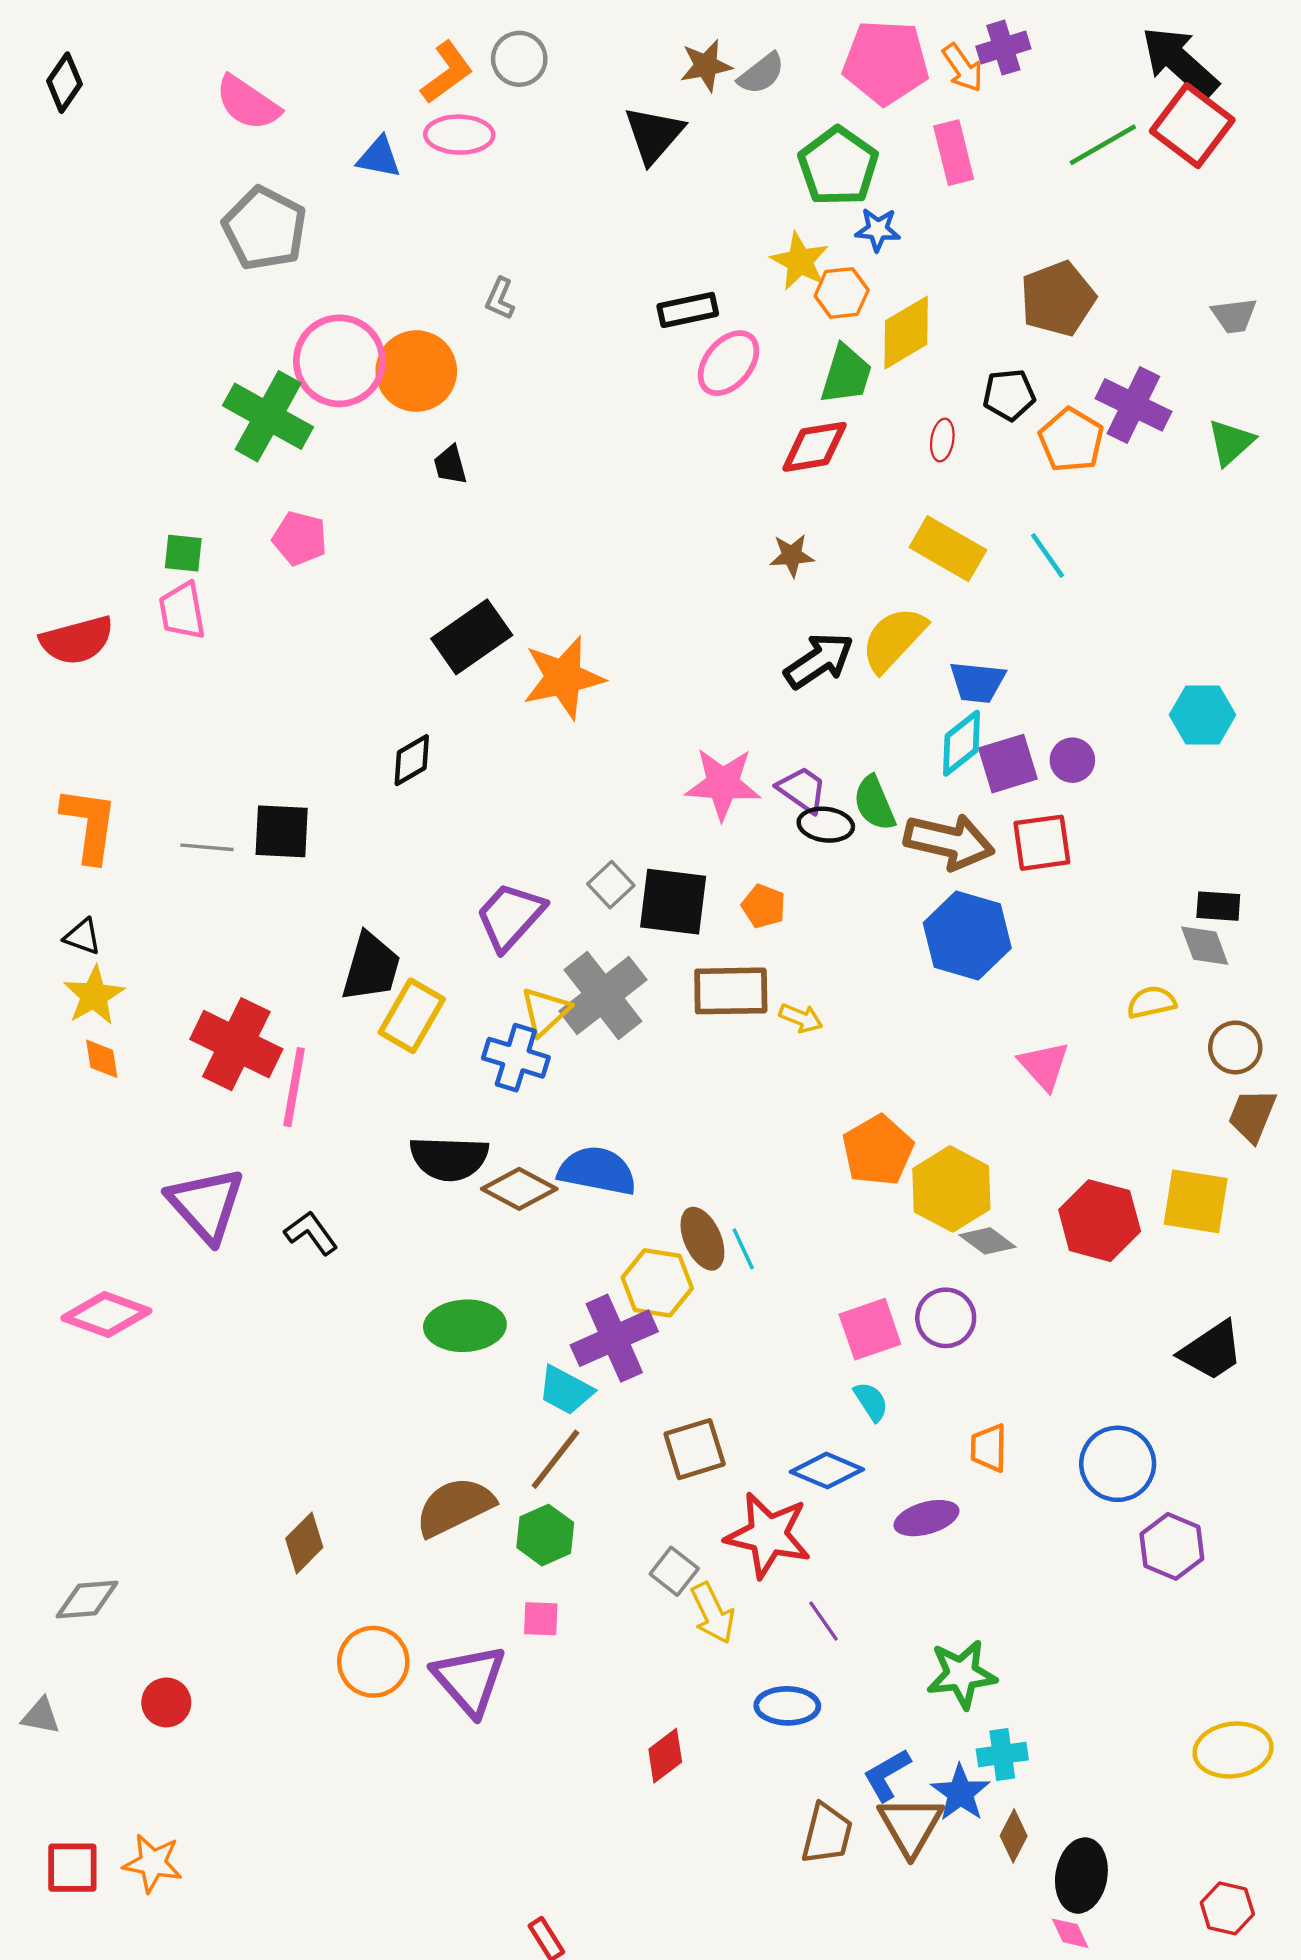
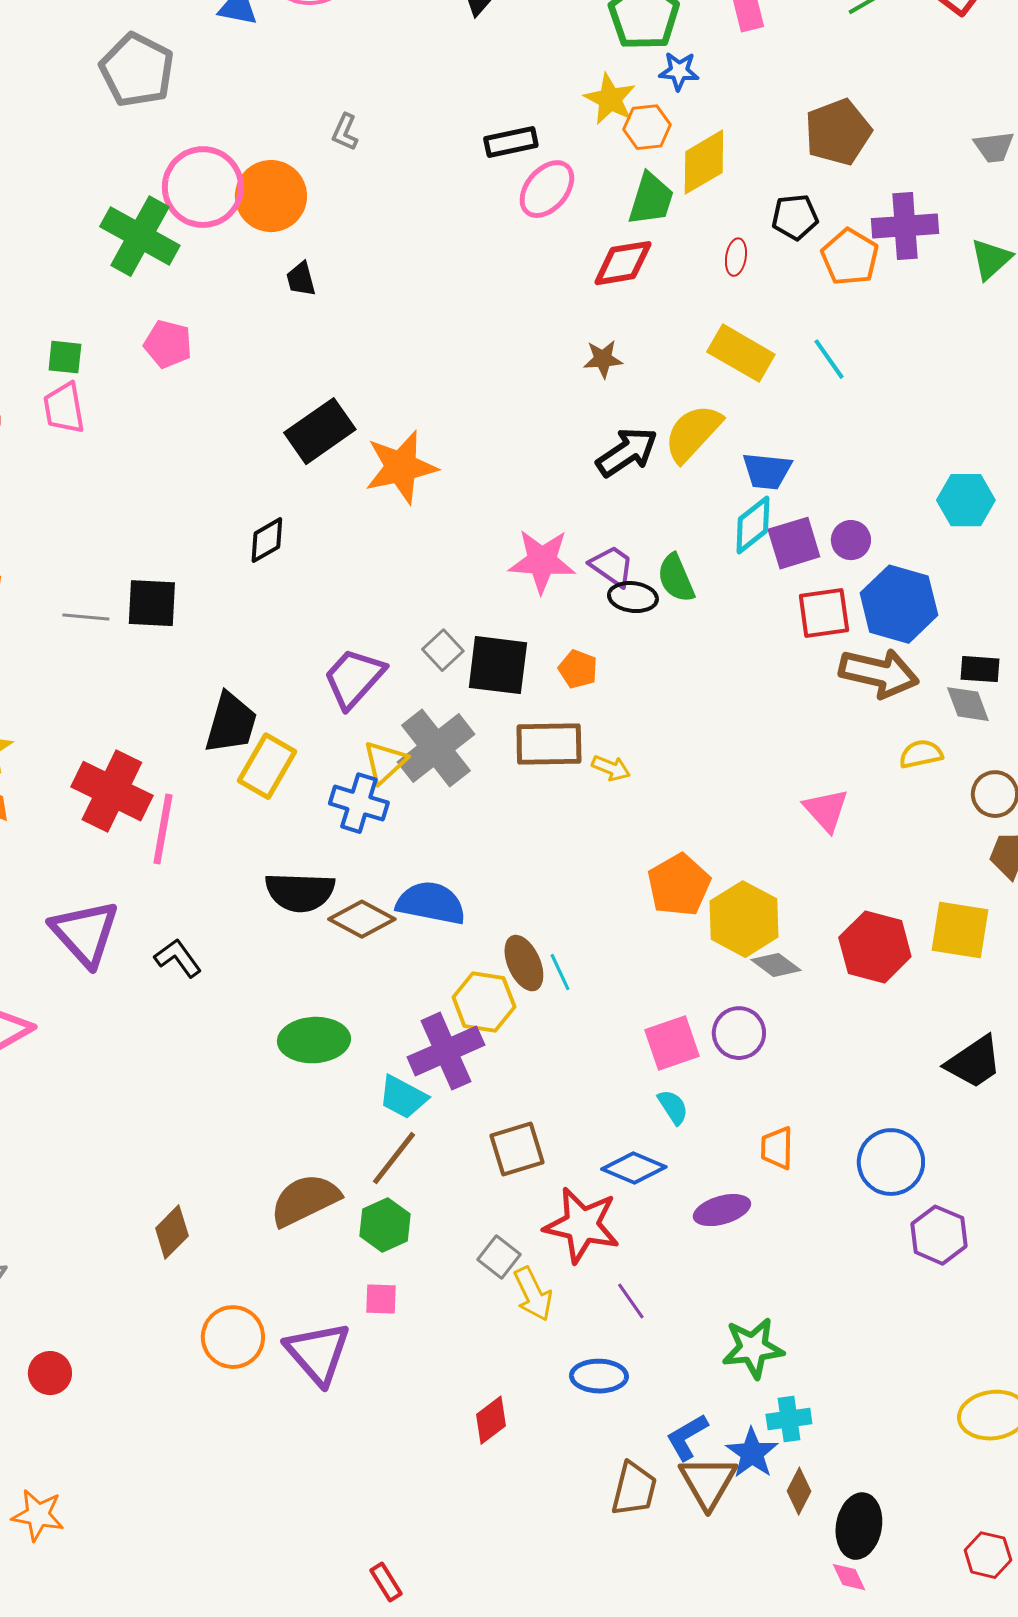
purple cross: (1133, 405) -> (905, 226), turned -30
brown arrow: (949, 842) -> (879, 673), moved
blue hexagon: (967, 935) -> (899, 604), moved

